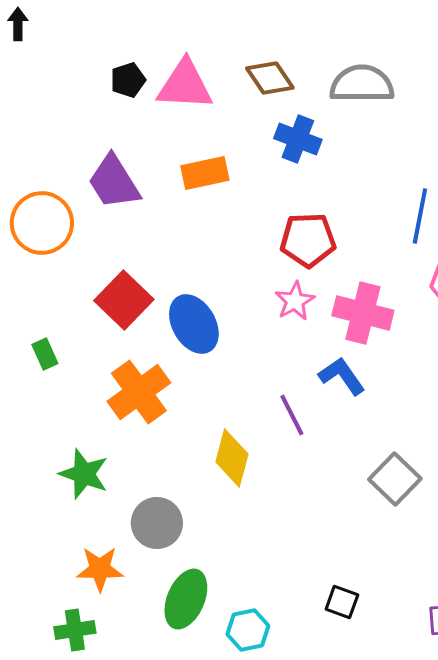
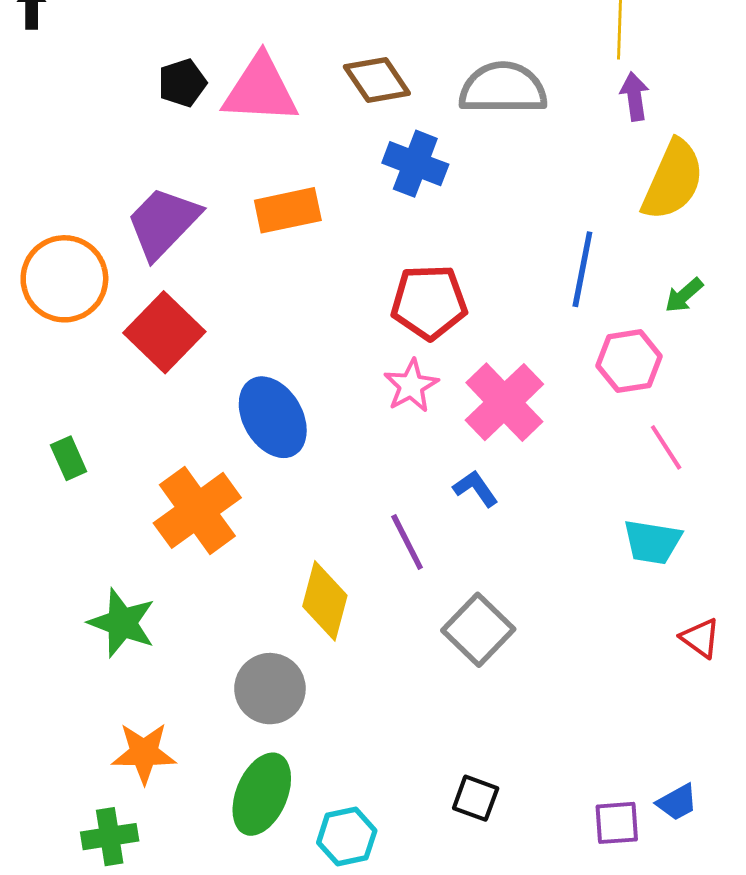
purple trapezoid: (114, 182) -> (163, 223), turned 76
red square: (124, 300) -> (164, 332), moved
pink cross: (363, 313) -> (504, 402), turned 32
blue L-shape: (342, 376) -> (476, 488), size x0.7
gray square: (395, 479) -> (478, 630), moved
gray circle: (157, 523) -> (270, 689), moved

